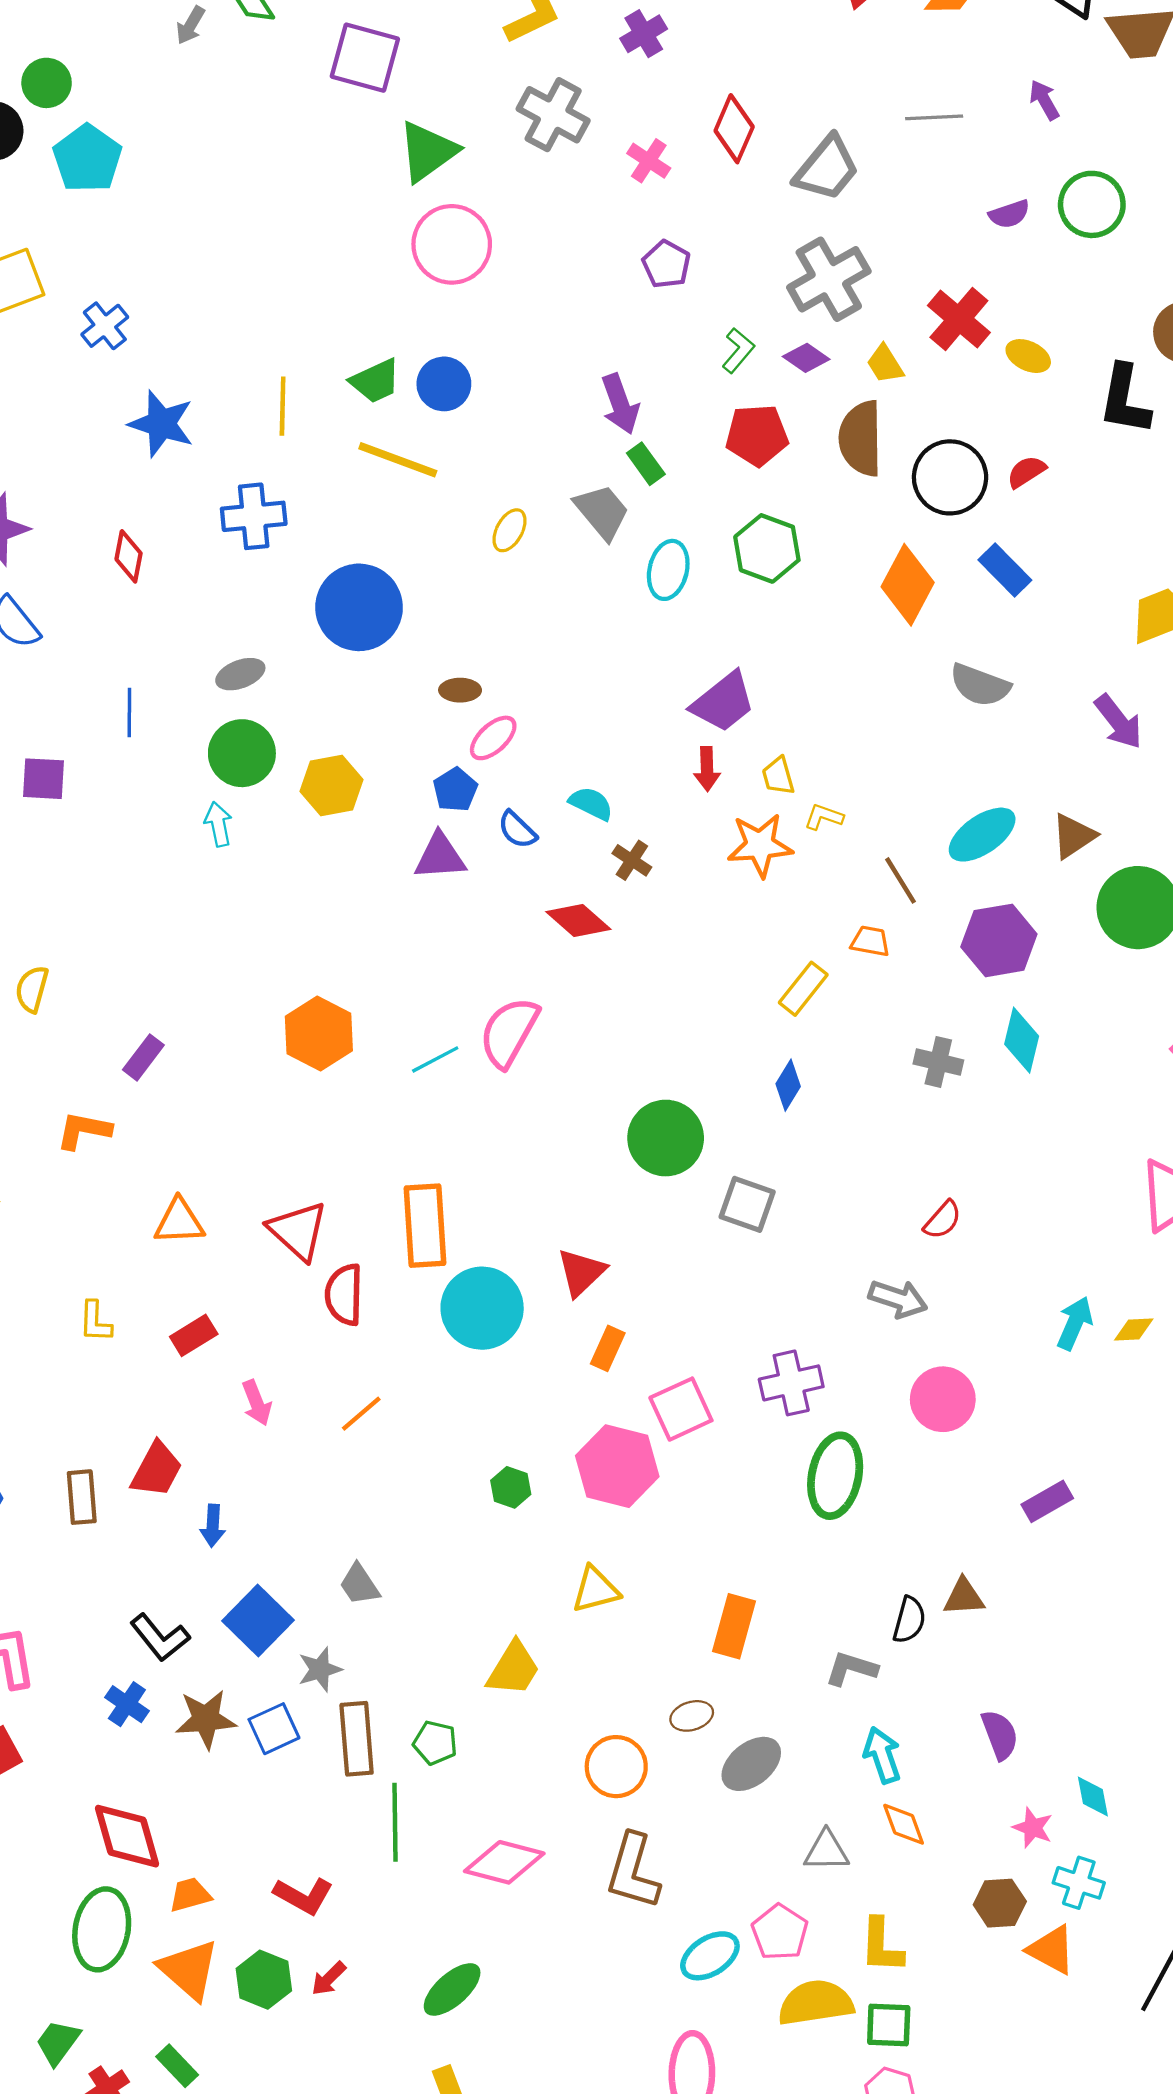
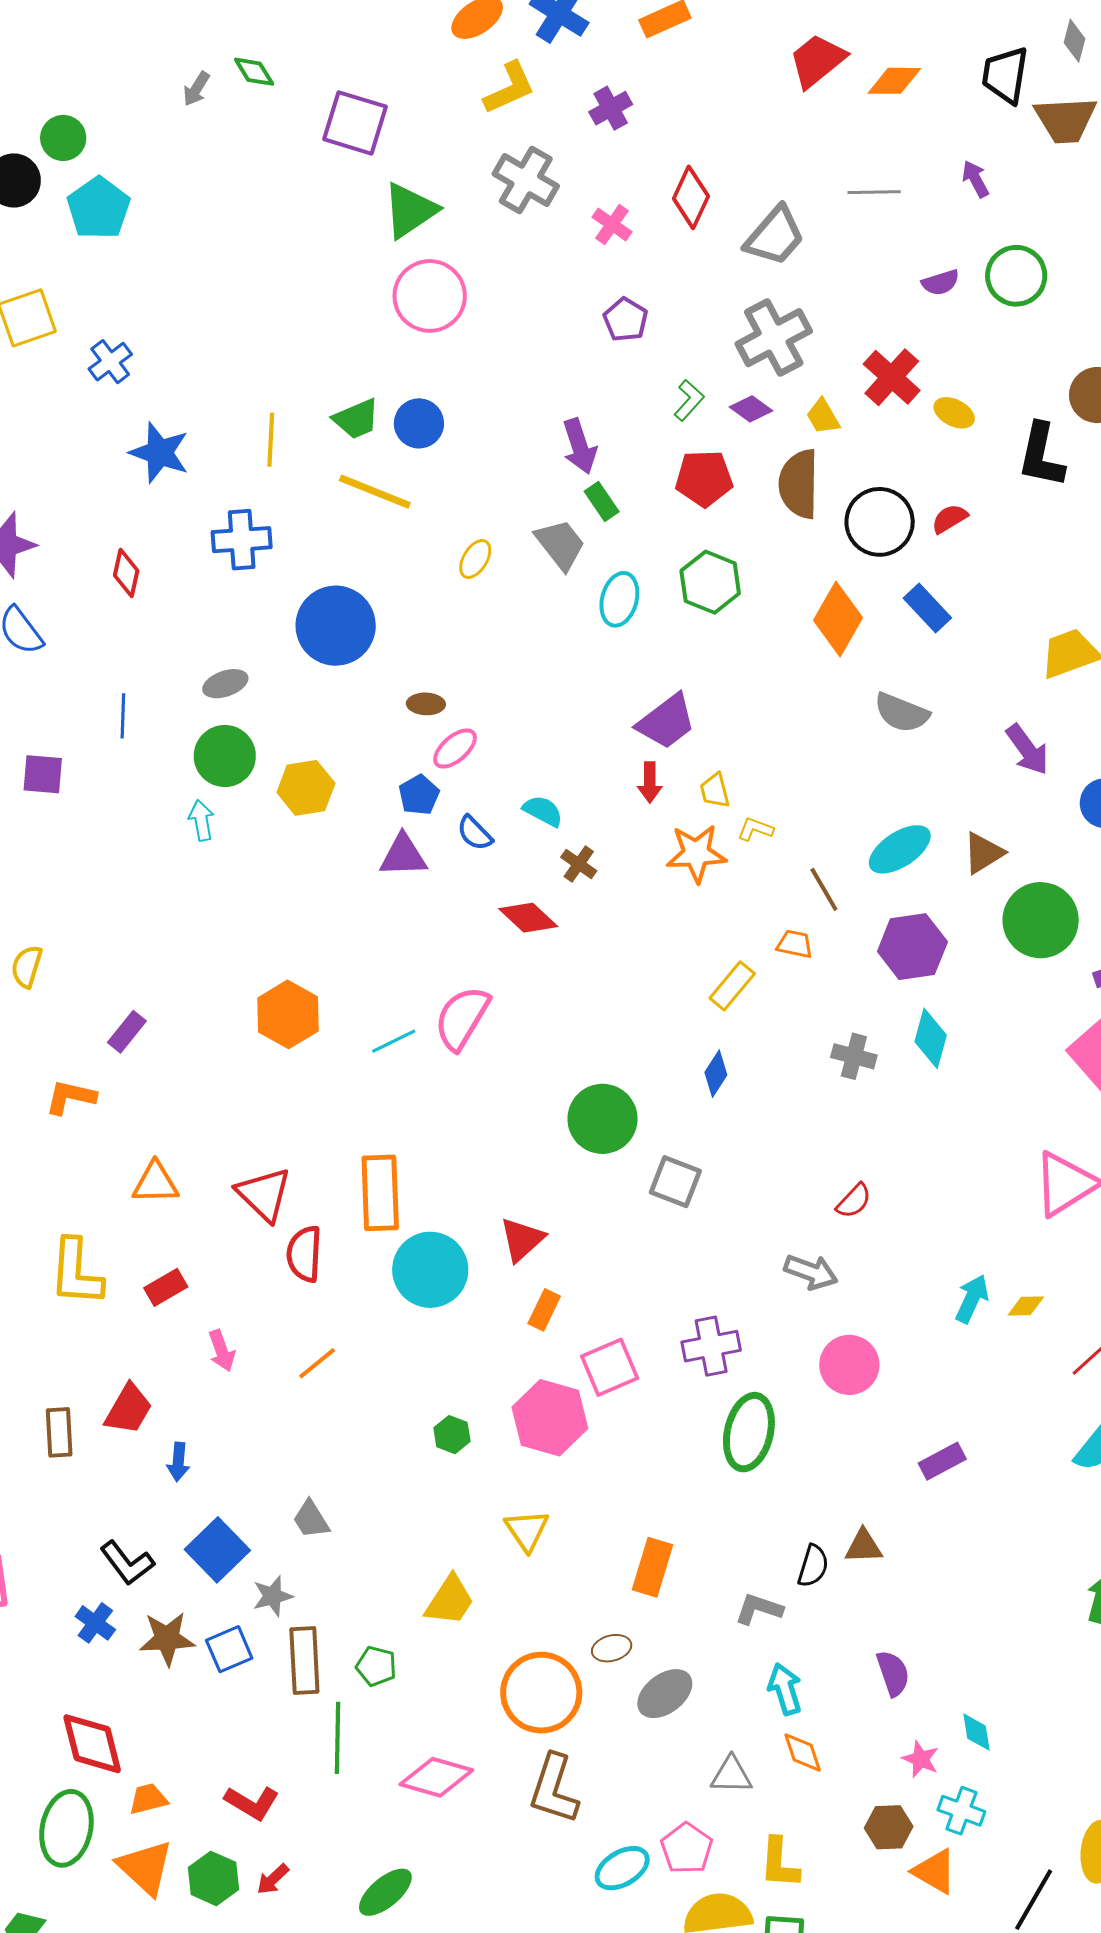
yellow L-shape: (95, 1322) -> (76, 1272), size x1.8
yellow triangle: (595, 1590) -> (527, 1530), turned -51
orange circle: (616, 1767) -> (541, 1693), size x1.4

